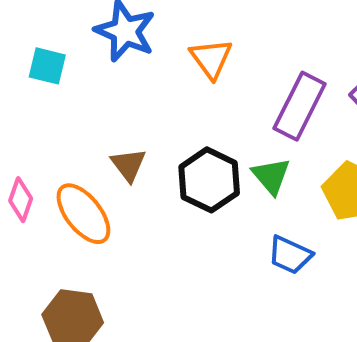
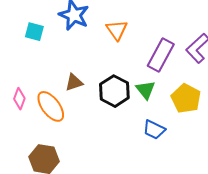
brown triangle: (128, 165) -> (74, 82), turned 48

